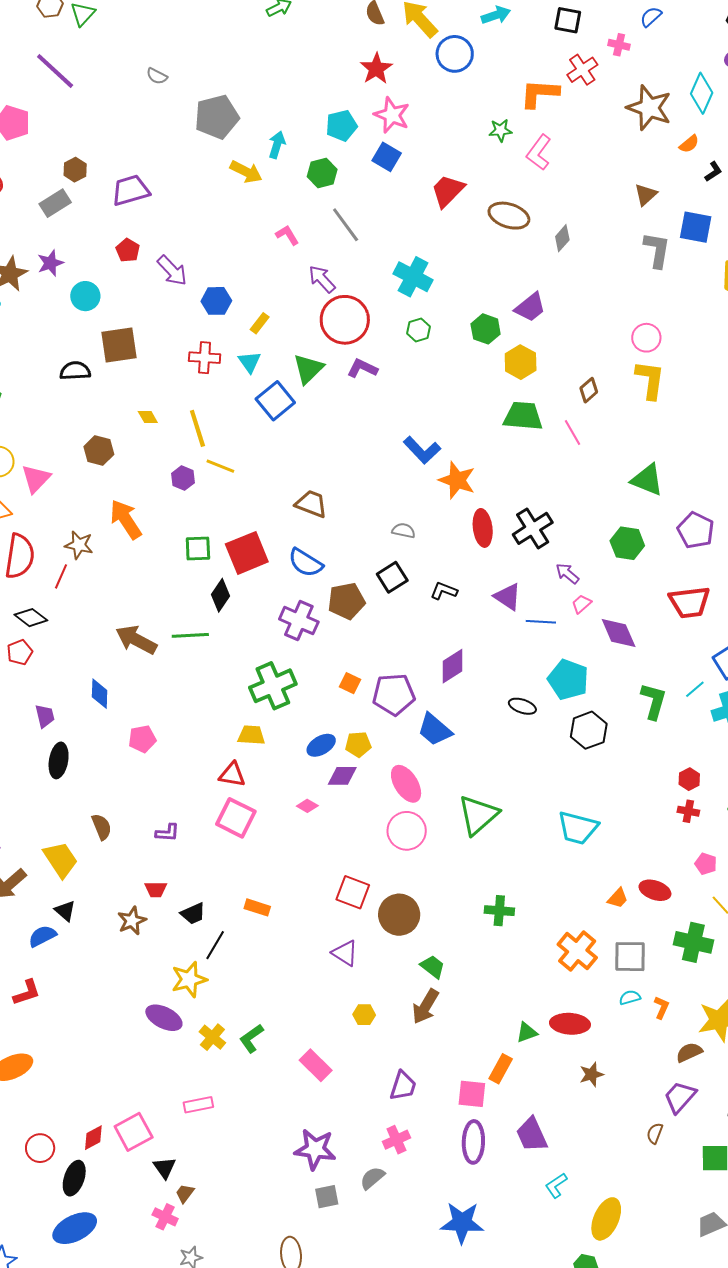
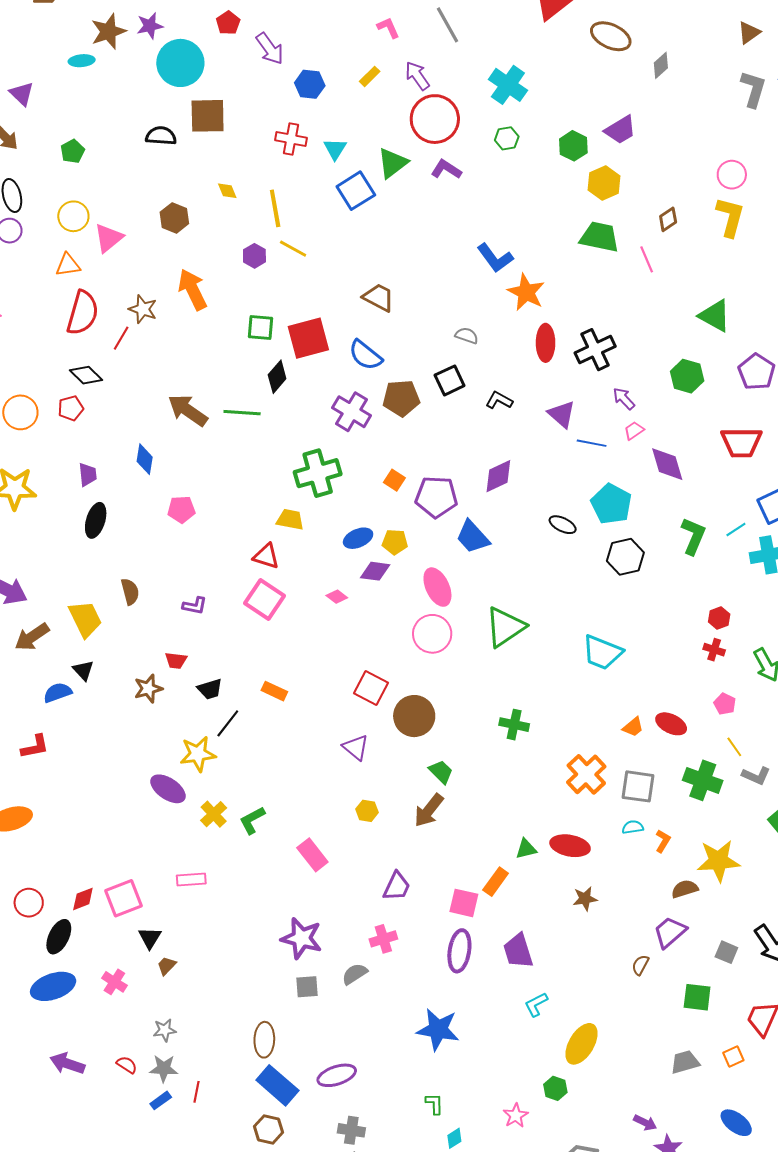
cyan circle: (85, 296) -> (180, 63), size x1.6
yellow rectangle: (260, 323) -> (370, 76), moved
pink cross: (165, 1217) -> (114, 982), moved

